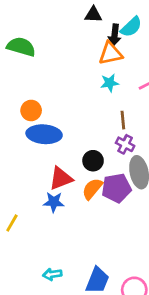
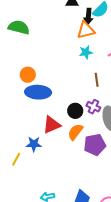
purple cross: (125, 144) -> (93, 107), moved
purple pentagon: (116, 188) -> (95, 145), moved
blue star: (54, 202) -> (34, 144), moved

